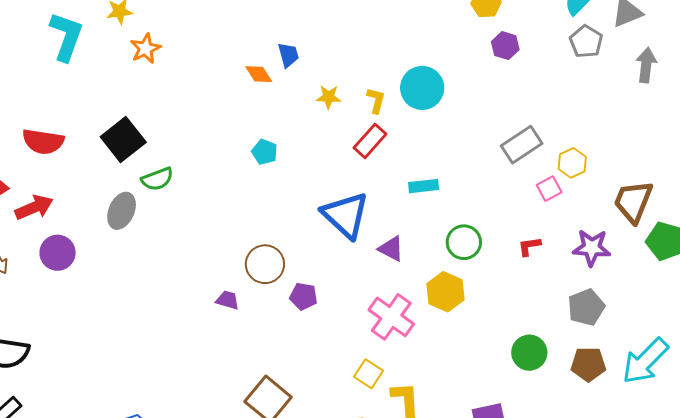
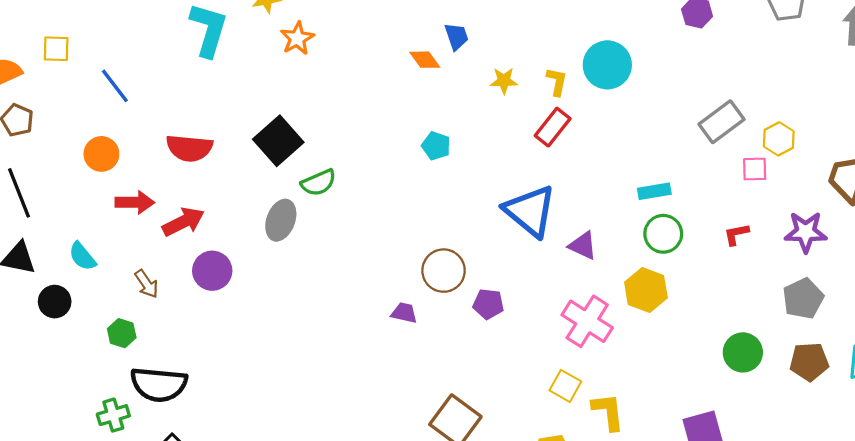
cyan rectangle: (424, 186) -> (654, 191), moved
pink square: (549, 189) -> (755, 169), turned 30

